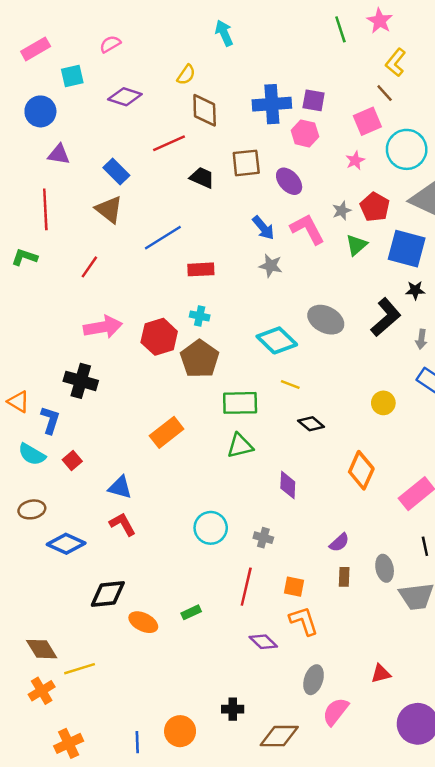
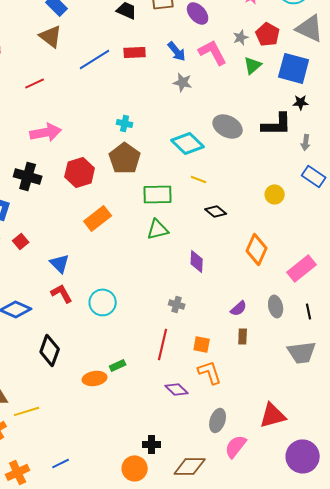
red line: (89, 267) -> (35, 83), turned 30
red rectangle: (201, 269) -> (135, 52), moved
black L-shape: (386, 317) -> (277, 124), turned 40
red hexagon: (159, 337) -> (80, 172), moved
blue triangle: (120, 487) -> (60, 263), turned 30
cyan circle: (211, 528) -> (103, 302), moved
gray ellipse: (385, 568) -> (276, 306), moved
black diamond: (108, 594) -> (50, 350), turned -64
orange ellipse: (143, 622) -> (95, 378), moved, turned -35
red triangle: (381, 674) -> (273, 415), size x1.6
orange circle: (180, 731) -> (135, 468), moved
blue line: (137, 742) -> (61, 463), moved, turned 66

